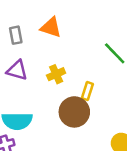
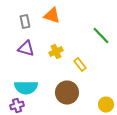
yellow rectangle: (87, 91) -> (80, 64), turned -56
brown circle: (74, 112) -> (67, 92), moved

